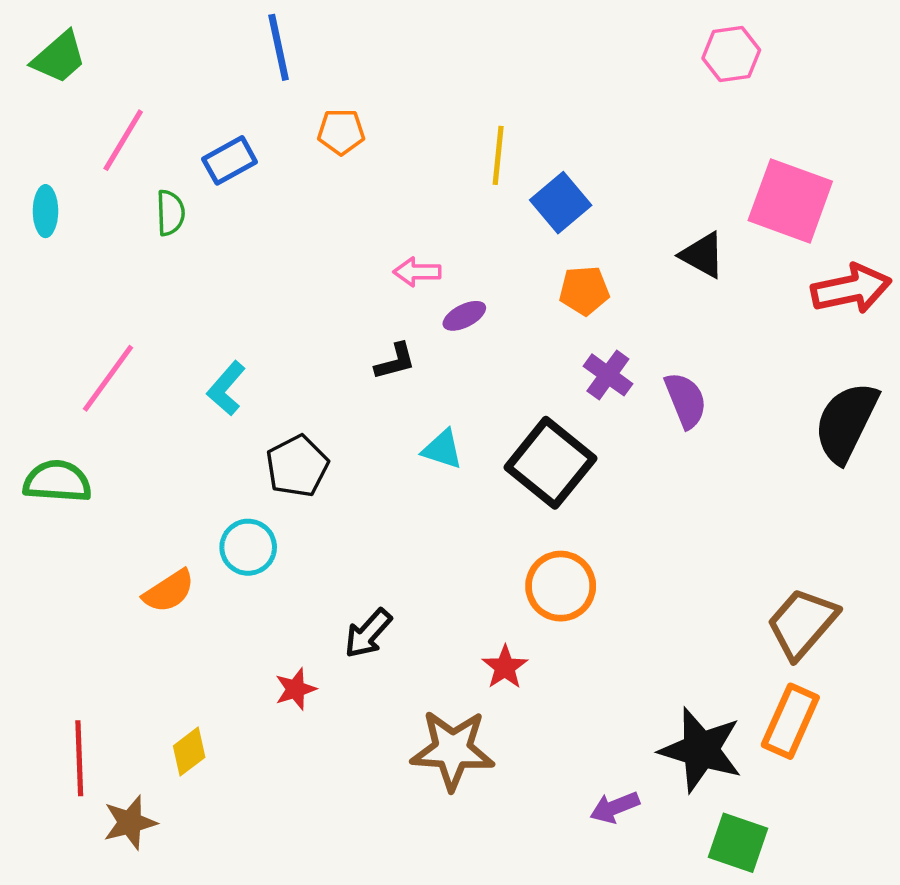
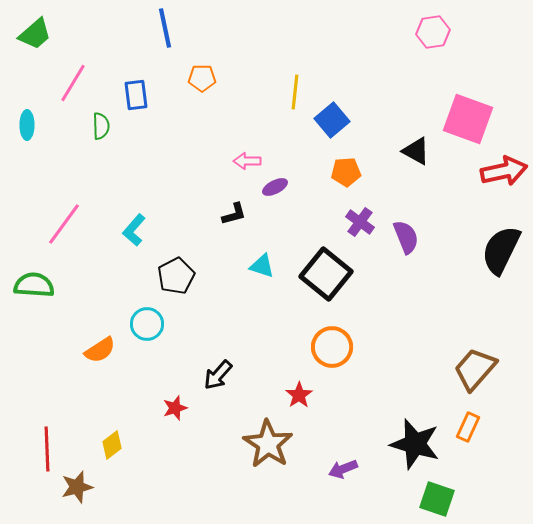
blue rectangle: (230, 160) -> (136, 95), turned -68
orange rectangle: (790, 721) -> (468, 427), size x0.7
brown star: (453, 750) -> (268, 444), turned 30
purple arrow: (615, 807) -> (343, 469), moved

